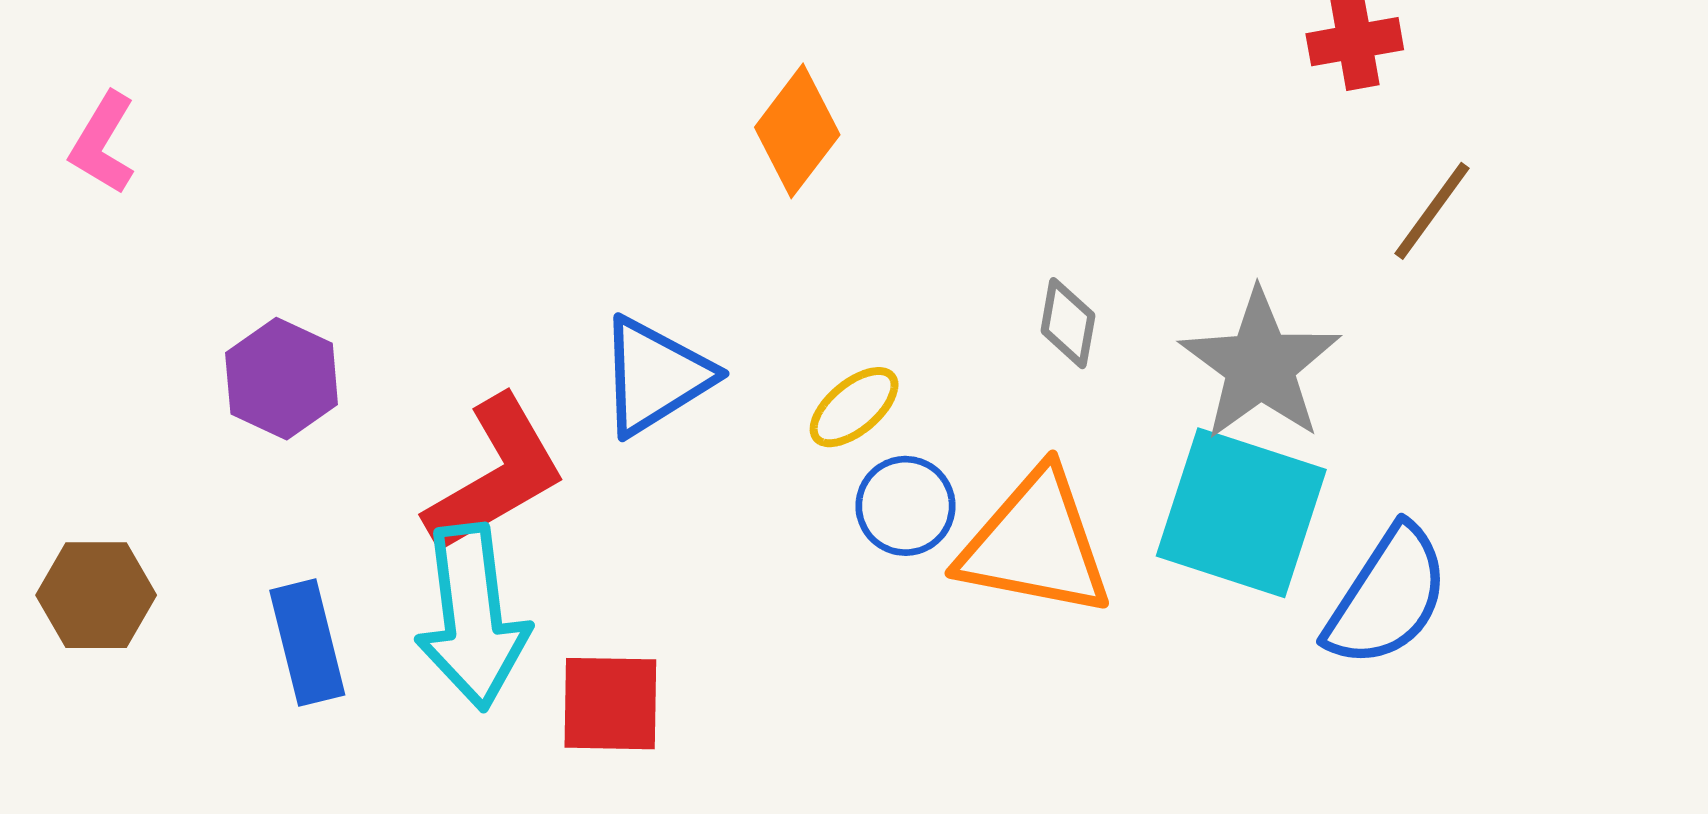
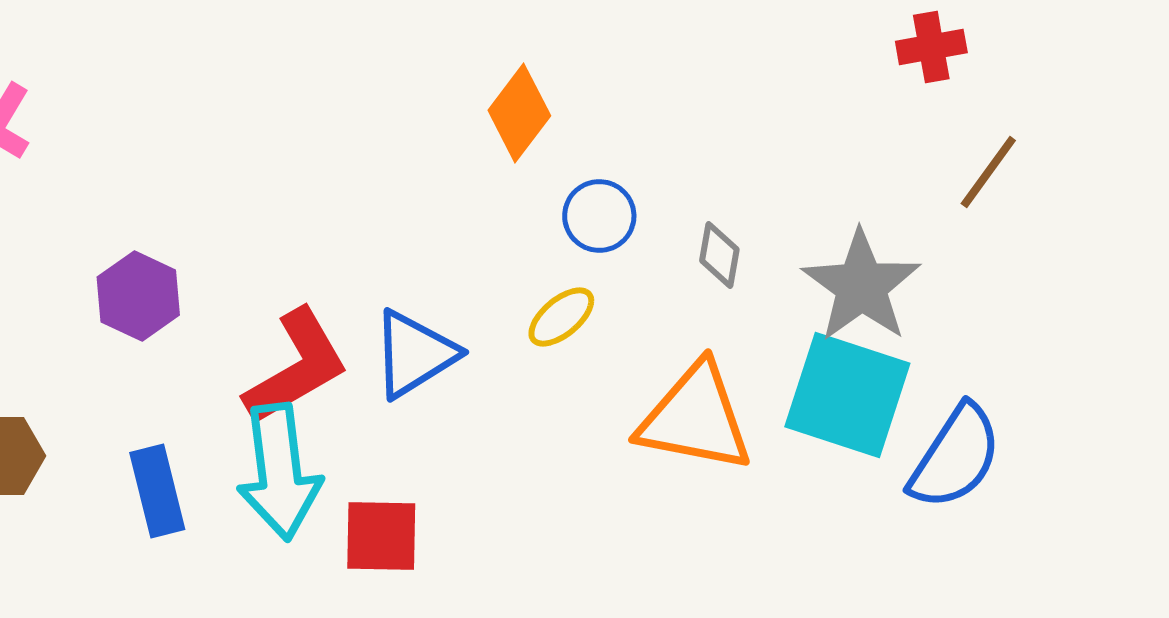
blue triangle: (655, 376) -> (414, 354), moved
blue circle: (905, 506) -> (599, 216), moved

